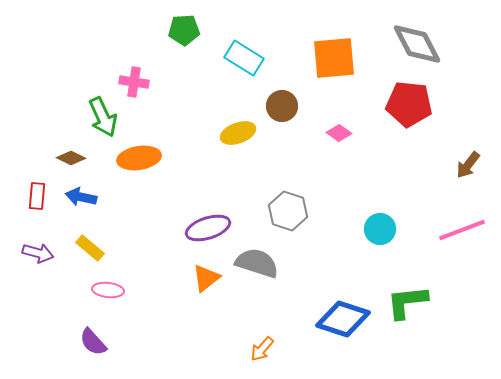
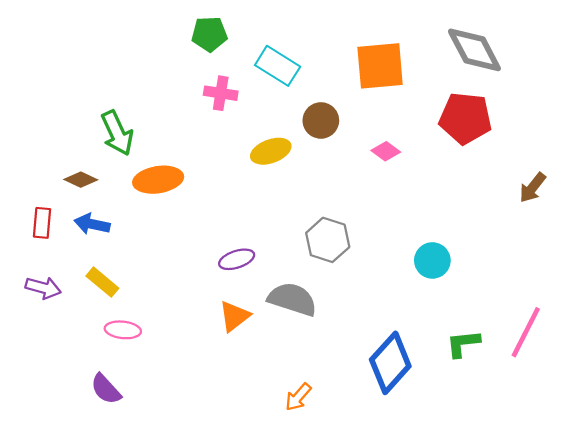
pink cross: (134, 82) -> (221, 93), moved
purple ellipse: (208, 228) -> (237, 259), size x0.7
pink line: (462, 230) -> (526, 332), moved, turned -42
green L-shape: (407, 302) -> (463, 344), size x0.7
blue diamond: (343, 319) -> (390, 363), turned -66

